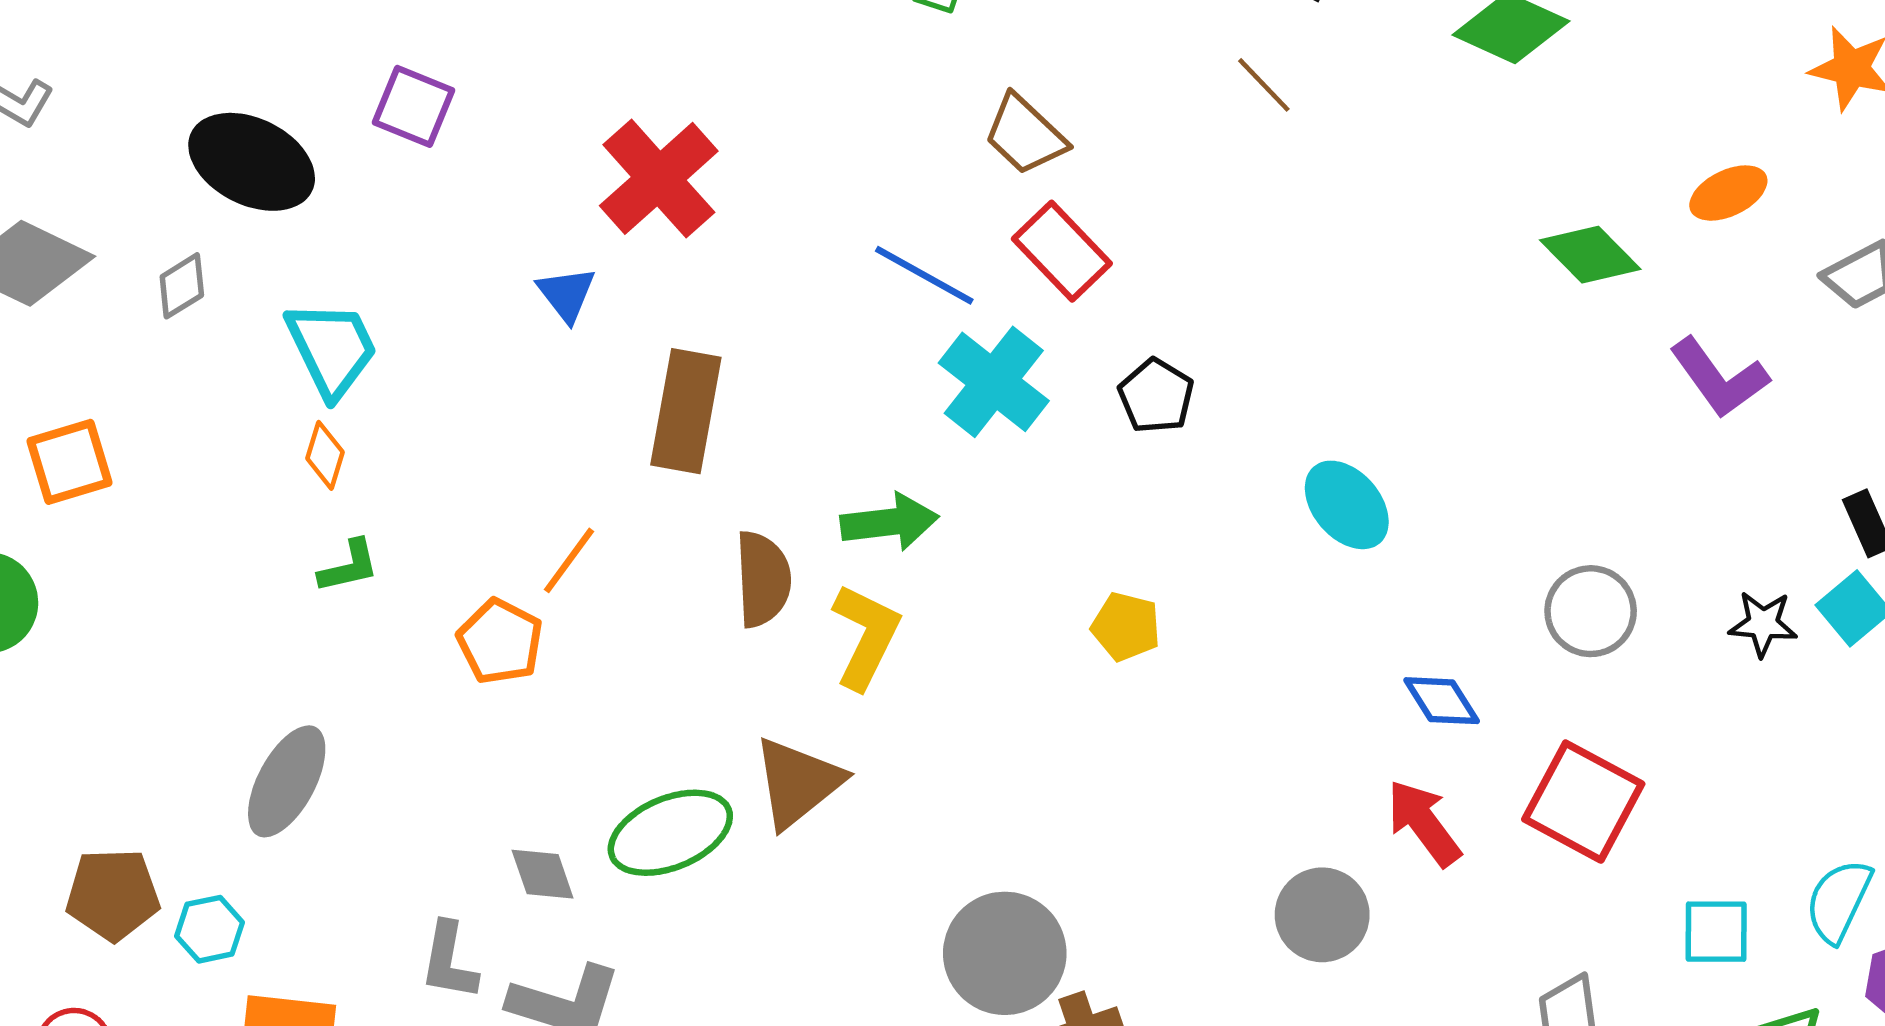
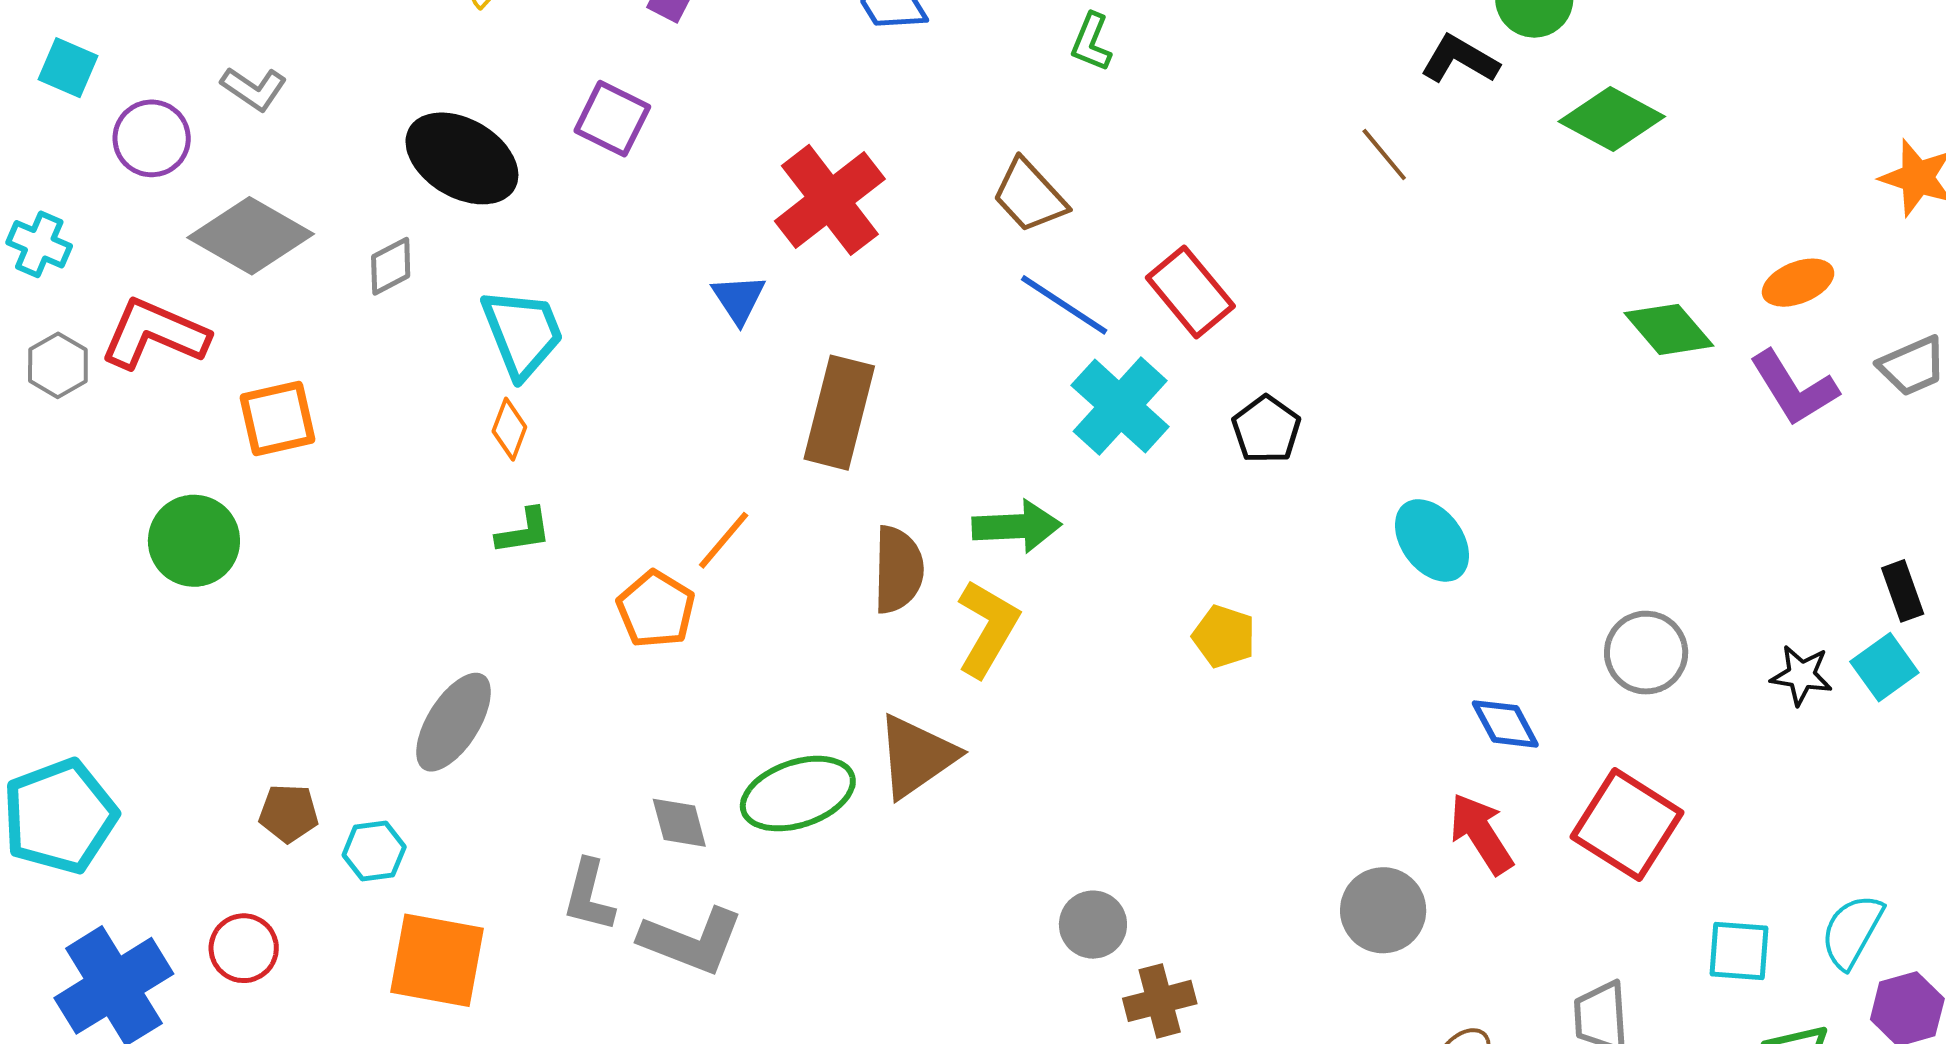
brown trapezoid: (1025, 135) -> (1030, 196), moved
purple L-shape: (1719, 378) -> (1794, 388), moved
brown pentagon: (113, 894) -> (289, 813), size x0.7
gray circle: (1005, 953) -> (1093, 925), size x0.6

